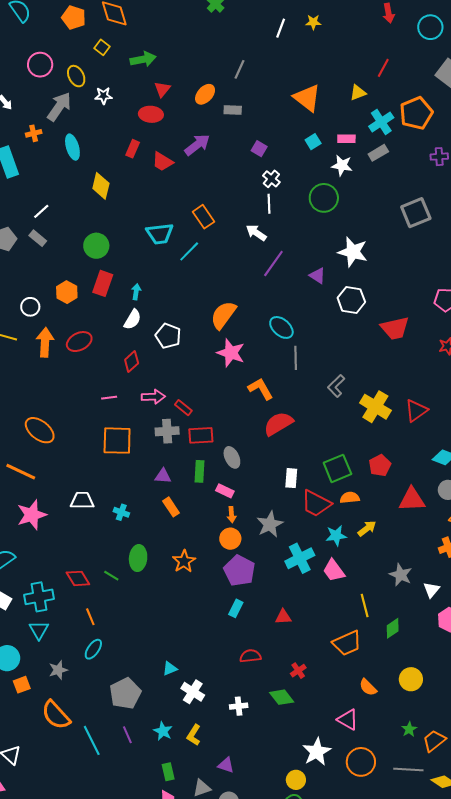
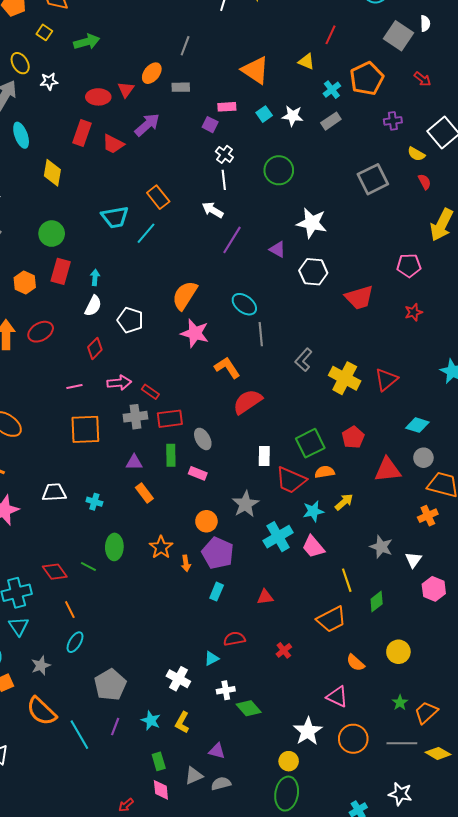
red triangle: (162, 89) -> (126, 90), moved
yellow triangle: (358, 93) -> (306, 61), turned 48
cyan cross: (381, 122) -> (332, 90), size x0.7
pink rectangle: (346, 139) -> (227, 107), moved
red rectangle: (133, 149) -> (82, 133), size x1.4
white star: (342, 165) -> (293, 116), moved
orange arrow: (232, 515) -> (186, 563), moved
cyan triangle: (170, 669) -> (212, 658), moved
green diamond: (282, 697) -> (249, 708), moved
purple line: (127, 735) -> (115, 727), turned 48

